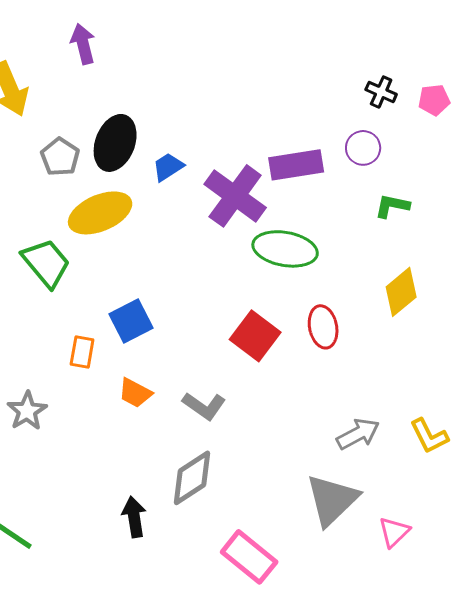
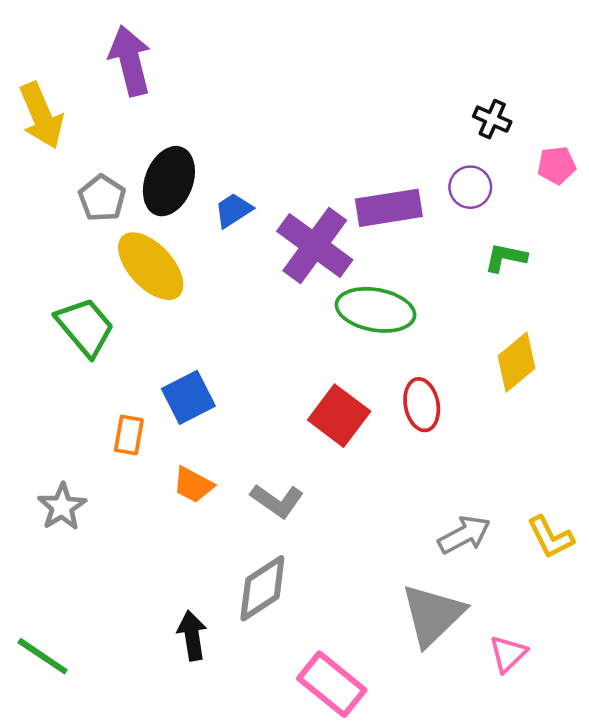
purple arrow: (83, 44) -> (130, 61), size x1.4
pink pentagon: (434, 100) -> (557, 165), moved
yellow ellipse: (100, 213) -> (151, 266), turned 70

